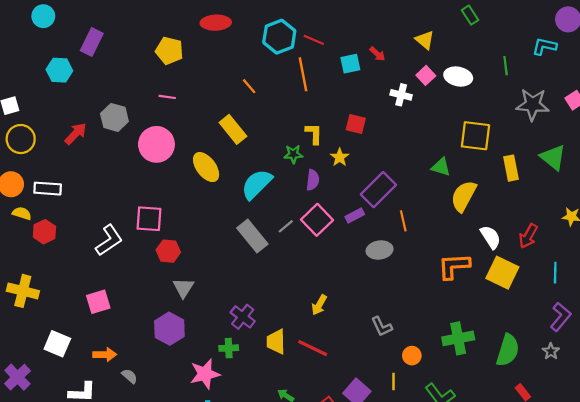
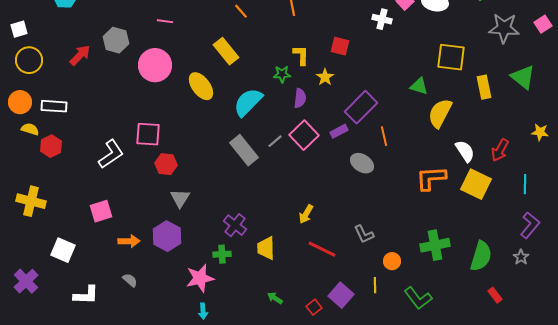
gray ellipse: (380, 250) -> (362, 163), turned 40
red line: (313, 348) -> (322, 249), moved
orange arrow: (105, 355) -> (129, 241), moved

